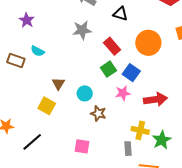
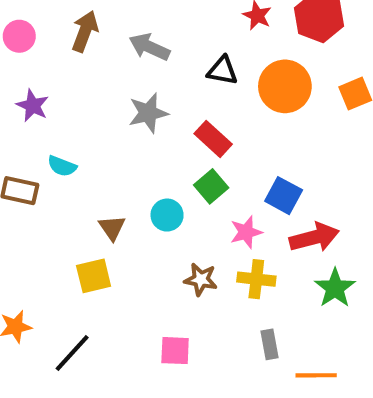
orange circle: (148, 43) -> (285, 86), moved
blue square: (131, 73) -> (284, 196), moved
cyan circle: (85, 93) -> (167, 215), moved
yellow square: (47, 106) -> (94, 276), turned -36
yellow cross: (140, 130) -> (256, 279), moved
green star: (162, 140) -> (335, 288), moved

